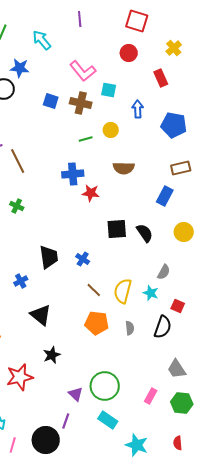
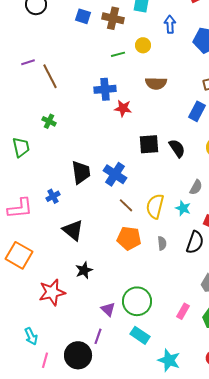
blue cross: (83, 259) -> (115, 174), size x1.6

